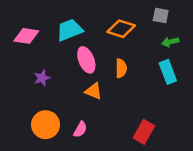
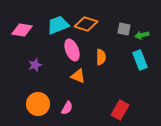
gray square: (161, 16) -> (124, 29), moved
orange diamond: (121, 29) -> (86, 24), moved

